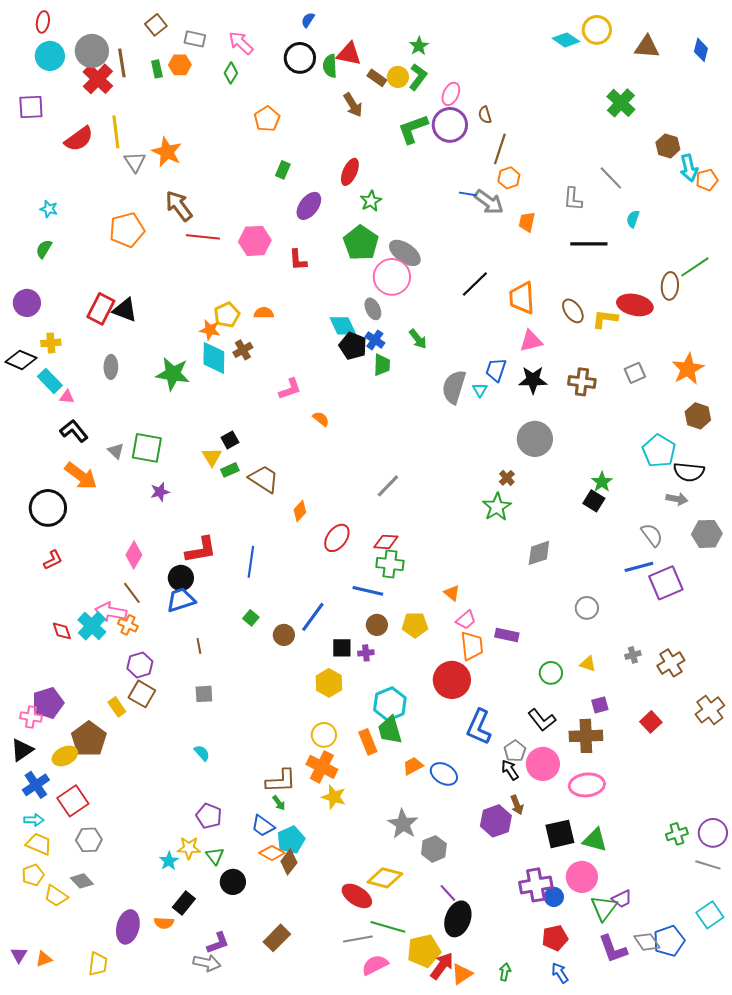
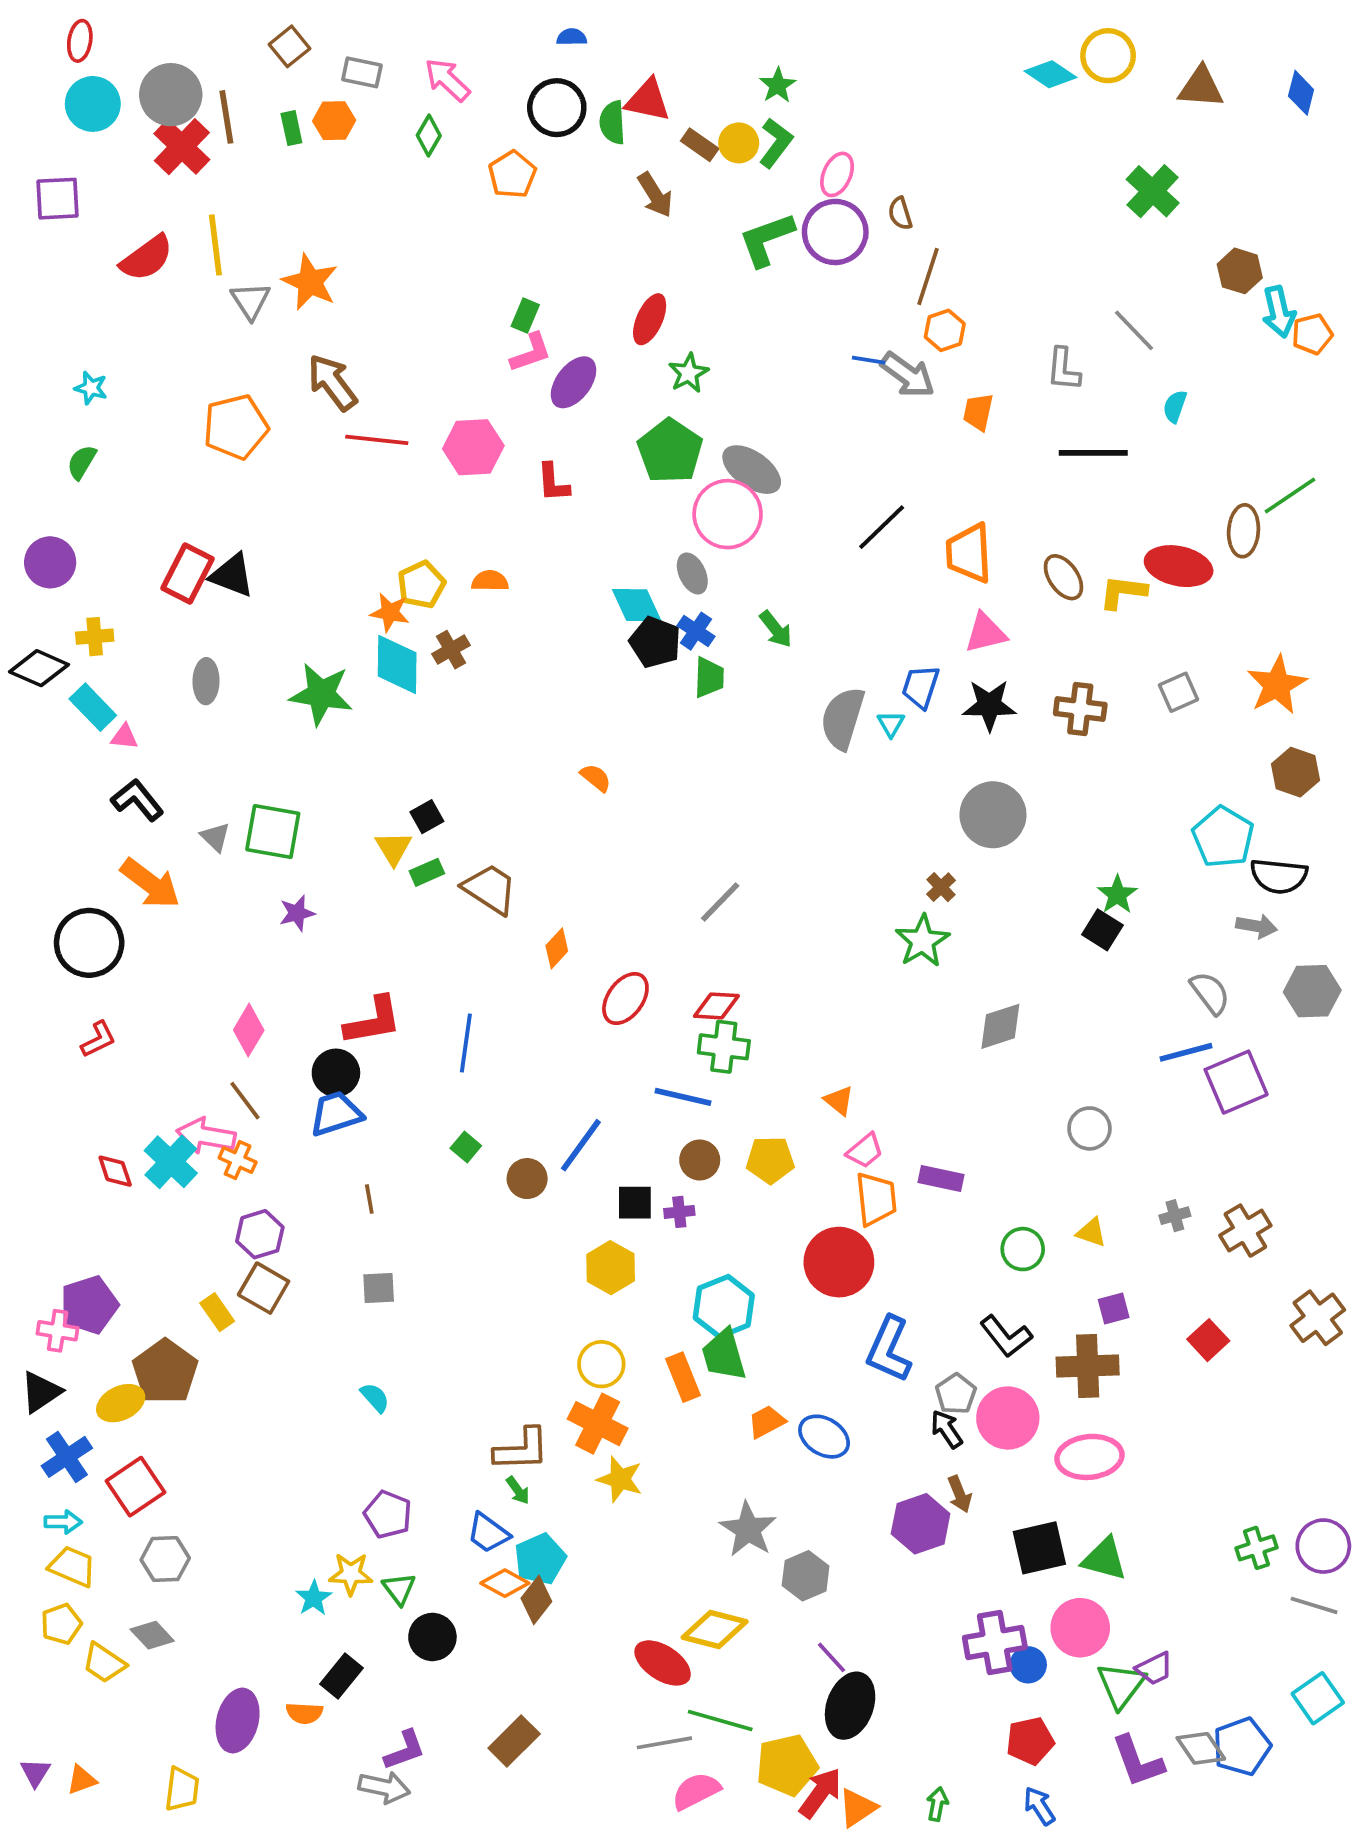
blue semicircle: (308, 20) -> (572, 37), turned 56
orange pentagon: (267, 119) -> (512, 174), moved
pink L-shape: (290, 389) -> (531, 353), moved

